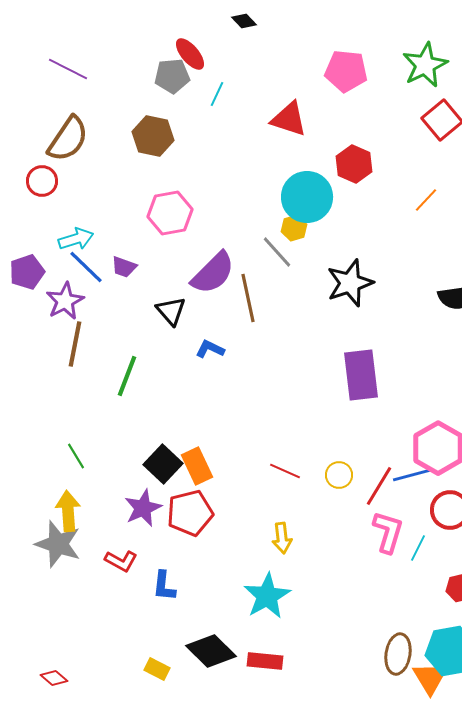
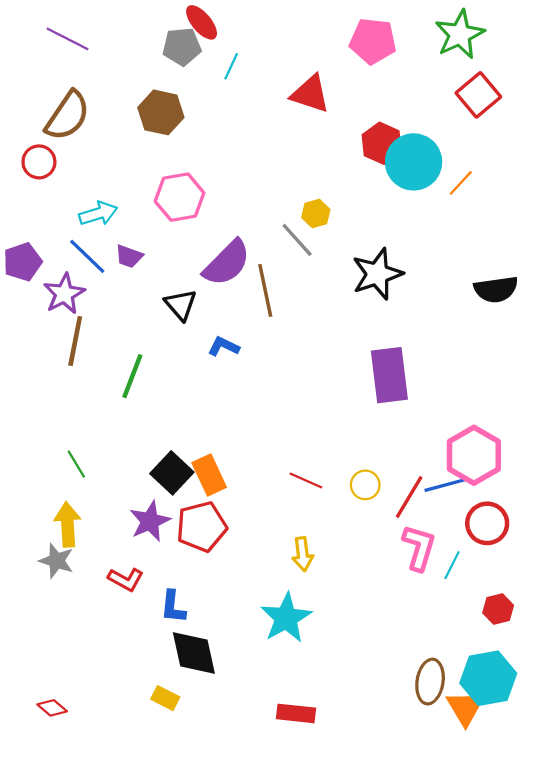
cyan circle: (307, 197) -> (414, 162), moved
cyan arrow: (76, 239) -> (98, 214), moved
gray star: (58, 544) -> (57, 561), size x0.7
black diamond: (211, 651) -> (194, 653), moved, turned 33
red rectangle: (265, 661) -> (296, 713), moved

